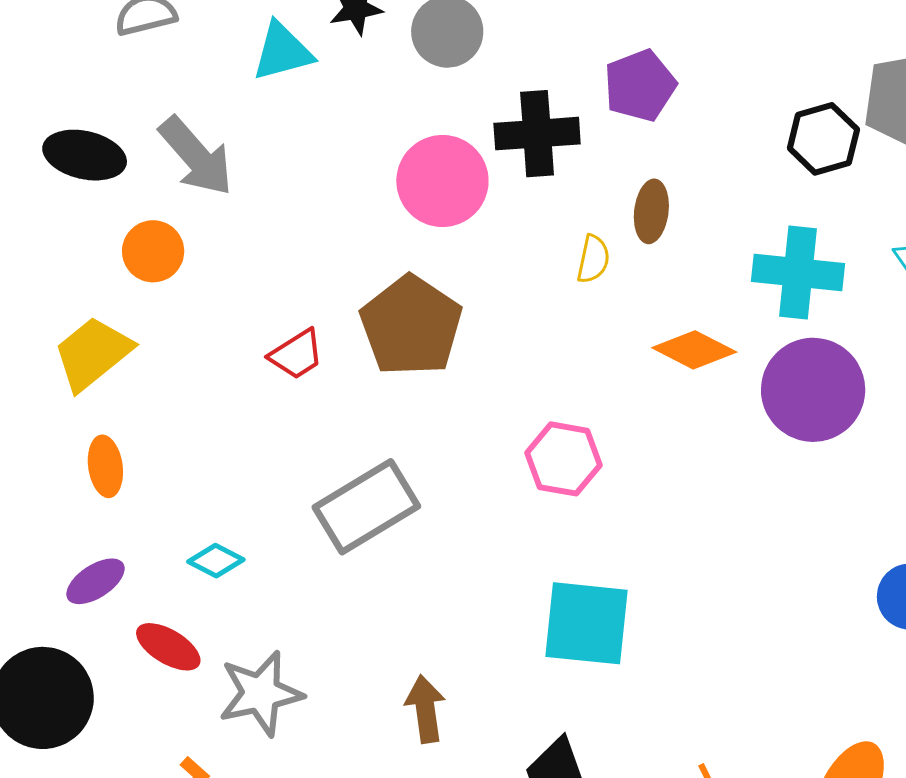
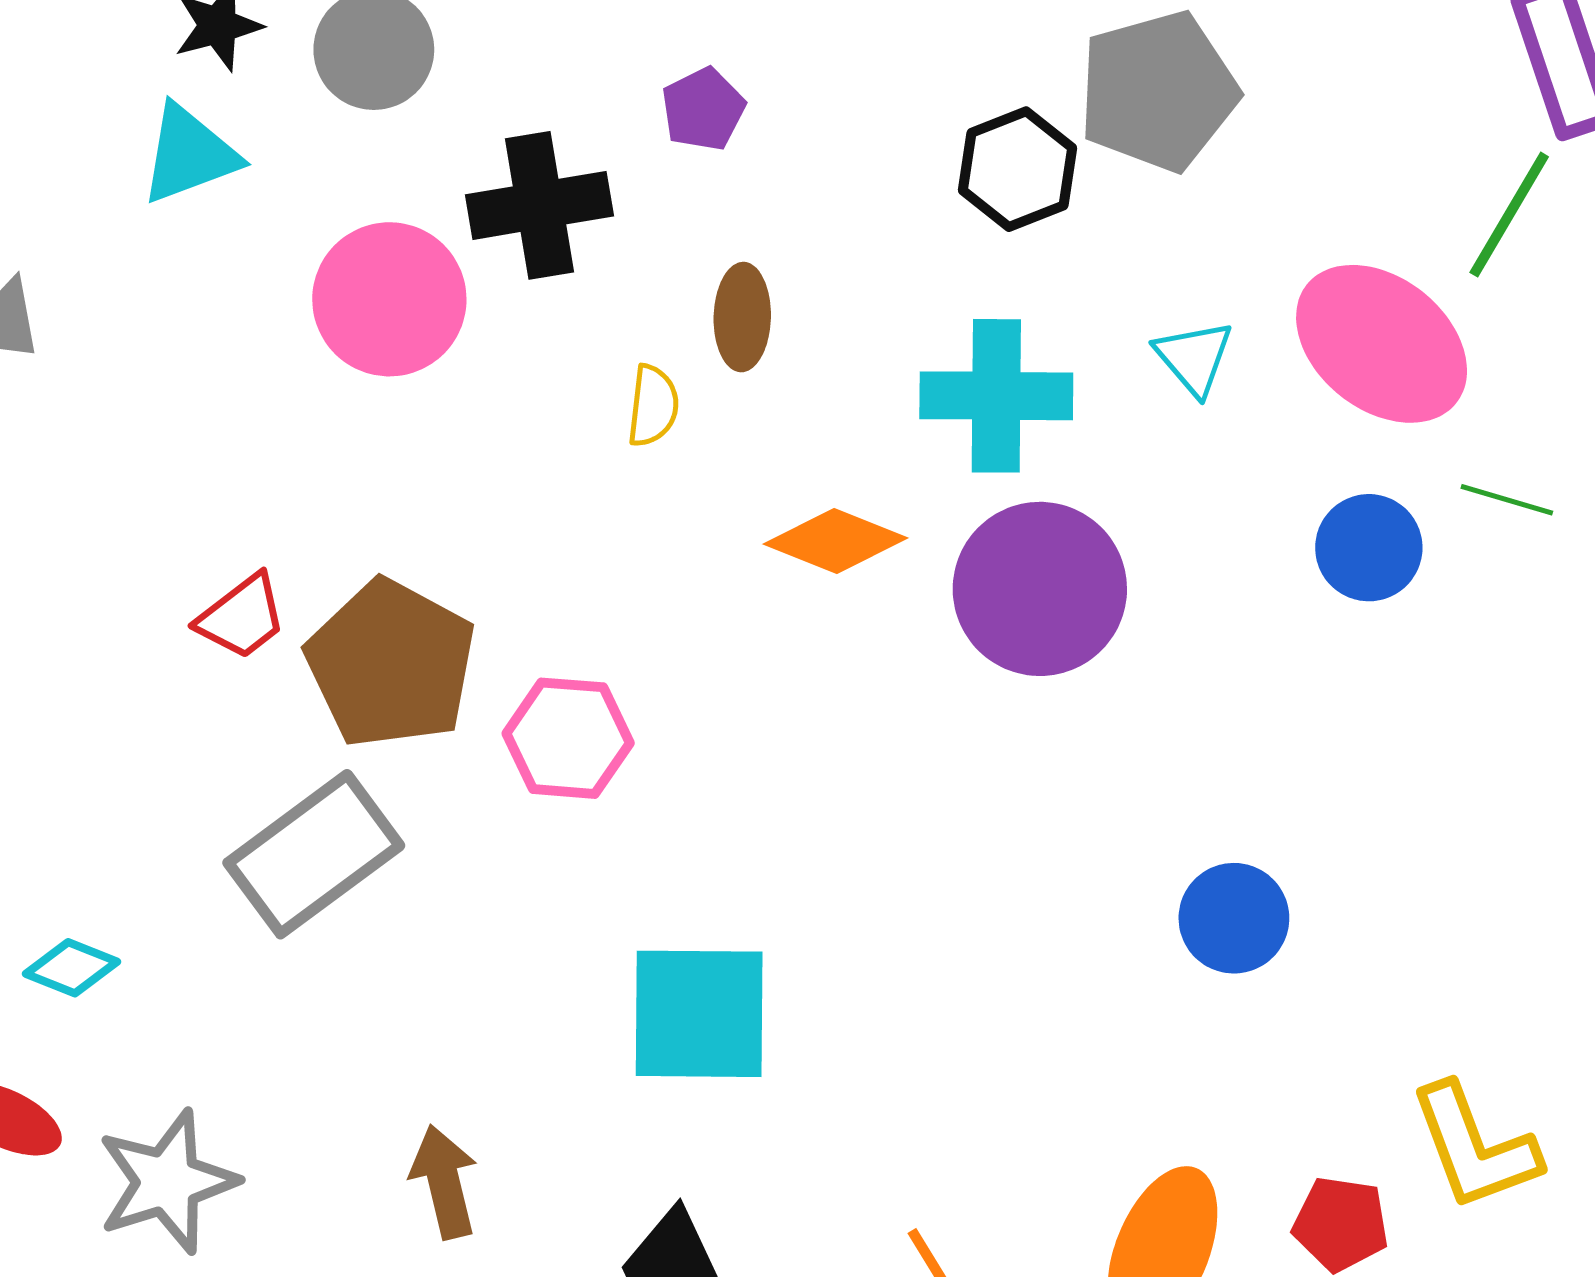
cyan triangle: (282, 52) -> (189, 154), moved
purple pentagon: (640, 86) -> (703, 109), size x0.7
brown pentagon: (411, 326) -> (391, 664), moved
red trapezoid: (296, 354) -> (242, 617), moved
pink hexagon: (563, 459) -> (568, 738), moved

